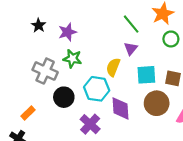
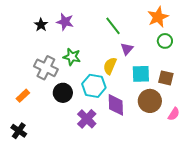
green line: (131, 24) -> (113, 26), moved
purple star: (67, 32) -> (65, 22), moved, turned 30
orange rectangle: (28, 113) -> (23, 96), moved

